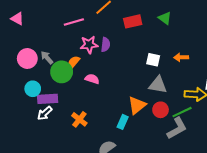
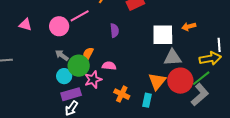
pink star: (89, 45) -> (93, 80), moved
pink circle: (27, 58) -> (59, 26), moved
white square: (153, 60) -> (163, 35), size x1.6
cyan circle: (33, 89) -> (64, 76), moved
red circle: (161, 110) -> (180, 81), size x1.6
orange cross: (79, 119) -> (122, 94), moved

